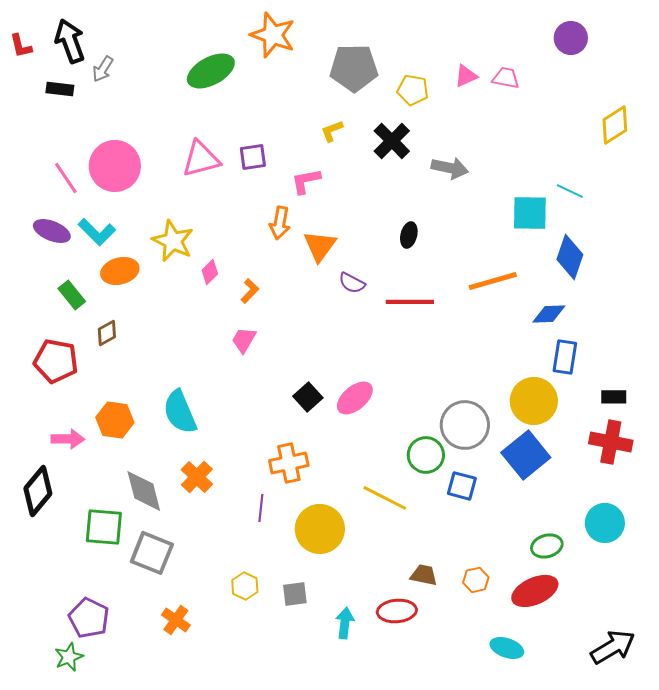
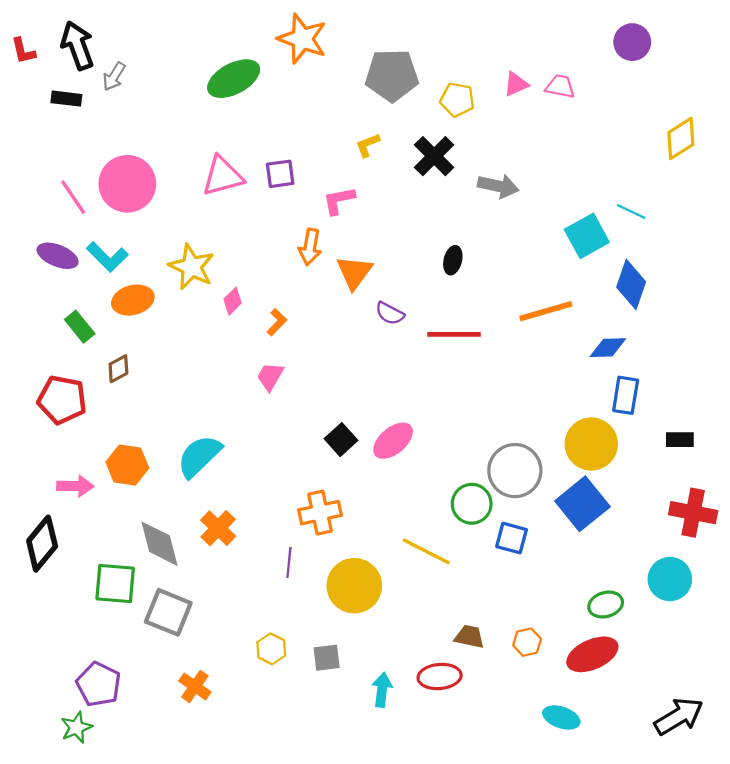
cyan square: (530, 213) -> (587, 236), turned -30
cyan semicircle: (180, 412) -> (199, 456), turned 69
red cross: (611, 442) -> (693, 513), moved

